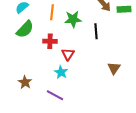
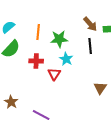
black line: (96, 31) -> (90, 46), moved
cyan star: (61, 72) -> (66, 59), moved

